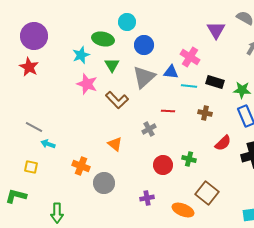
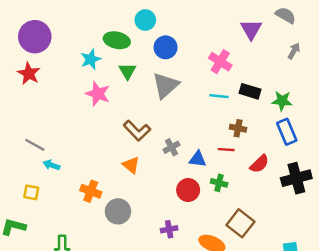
blue triangle: (171, 72) -> (198, 159), moved
brown L-shape: (117, 100) -> (137, 131), moved
red line: (168, 111) -> (226, 150), moved

